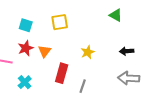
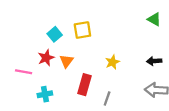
green triangle: (116, 15) -> (154, 19), moved
cyan square: (26, 25) -> (55, 34), moved, turned 32
cyan cross: (25, 82) -> (45, 94), turned 32

